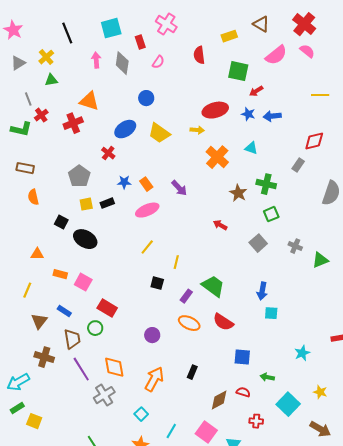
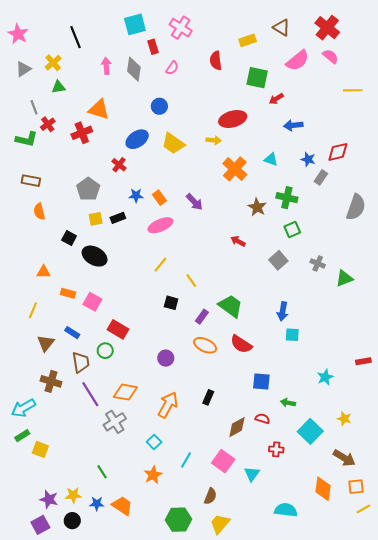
cyan square: (111, 28) -> (135, 24), moved
yellow line: (320, 95) -> (353, 90), moved
blue star: (248, 114) -> (308, 159), moved
yellow line: (176, 262) -> (191, 280), turned -48
orange diamond: (114, 367) -> (125, 392), turned -70

